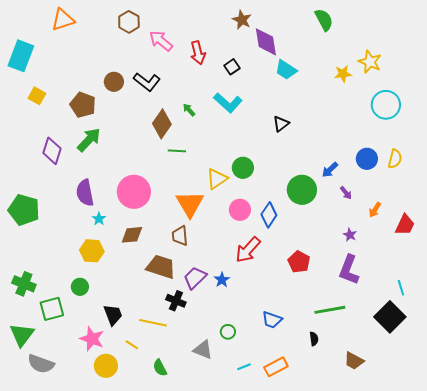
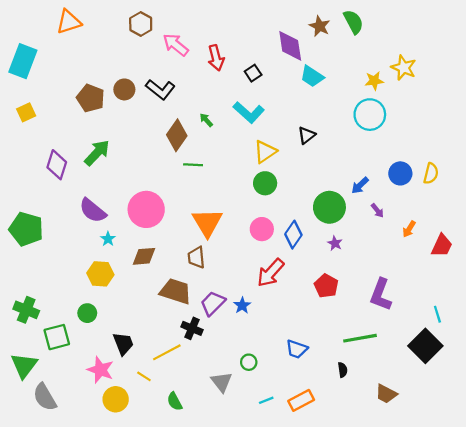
brown star: (242, 20) -> (320, 26), moved
yellow square: (37, 96) -> (26, 112), moved, turned 36
brown pentagon: (83, 105) -> (91, 98), moved
cyan circle: (386, 105) -> (370, 115), moved
yellow triangle: (217, 179) -> (265, 152), moved
purple semicircle: (85, 193) -> (93, 211), turned -40
purple star: (350, 235) -> (335, 243), moved
yellow line: (153, 323) -> (167, 352), turned -40
gray triangle: (203, 350) -> (221, 382), turned 30
gray semicircle: (41, 364) -> (45, 397), turned 40

